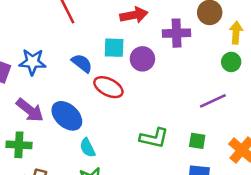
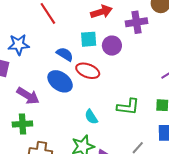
blue star: (32, 62) -> (19, 45), moved
blue ellipse: (67, 116) -> (60, 81), moved
cyan semicircle: (87, 148) -> (91, 117), moved

